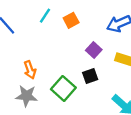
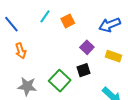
orange arrow: (30, 70) -> (21, 51), moved

